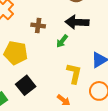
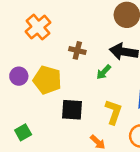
black square: (26, 85) -> (72, 110), moved, turned 36

